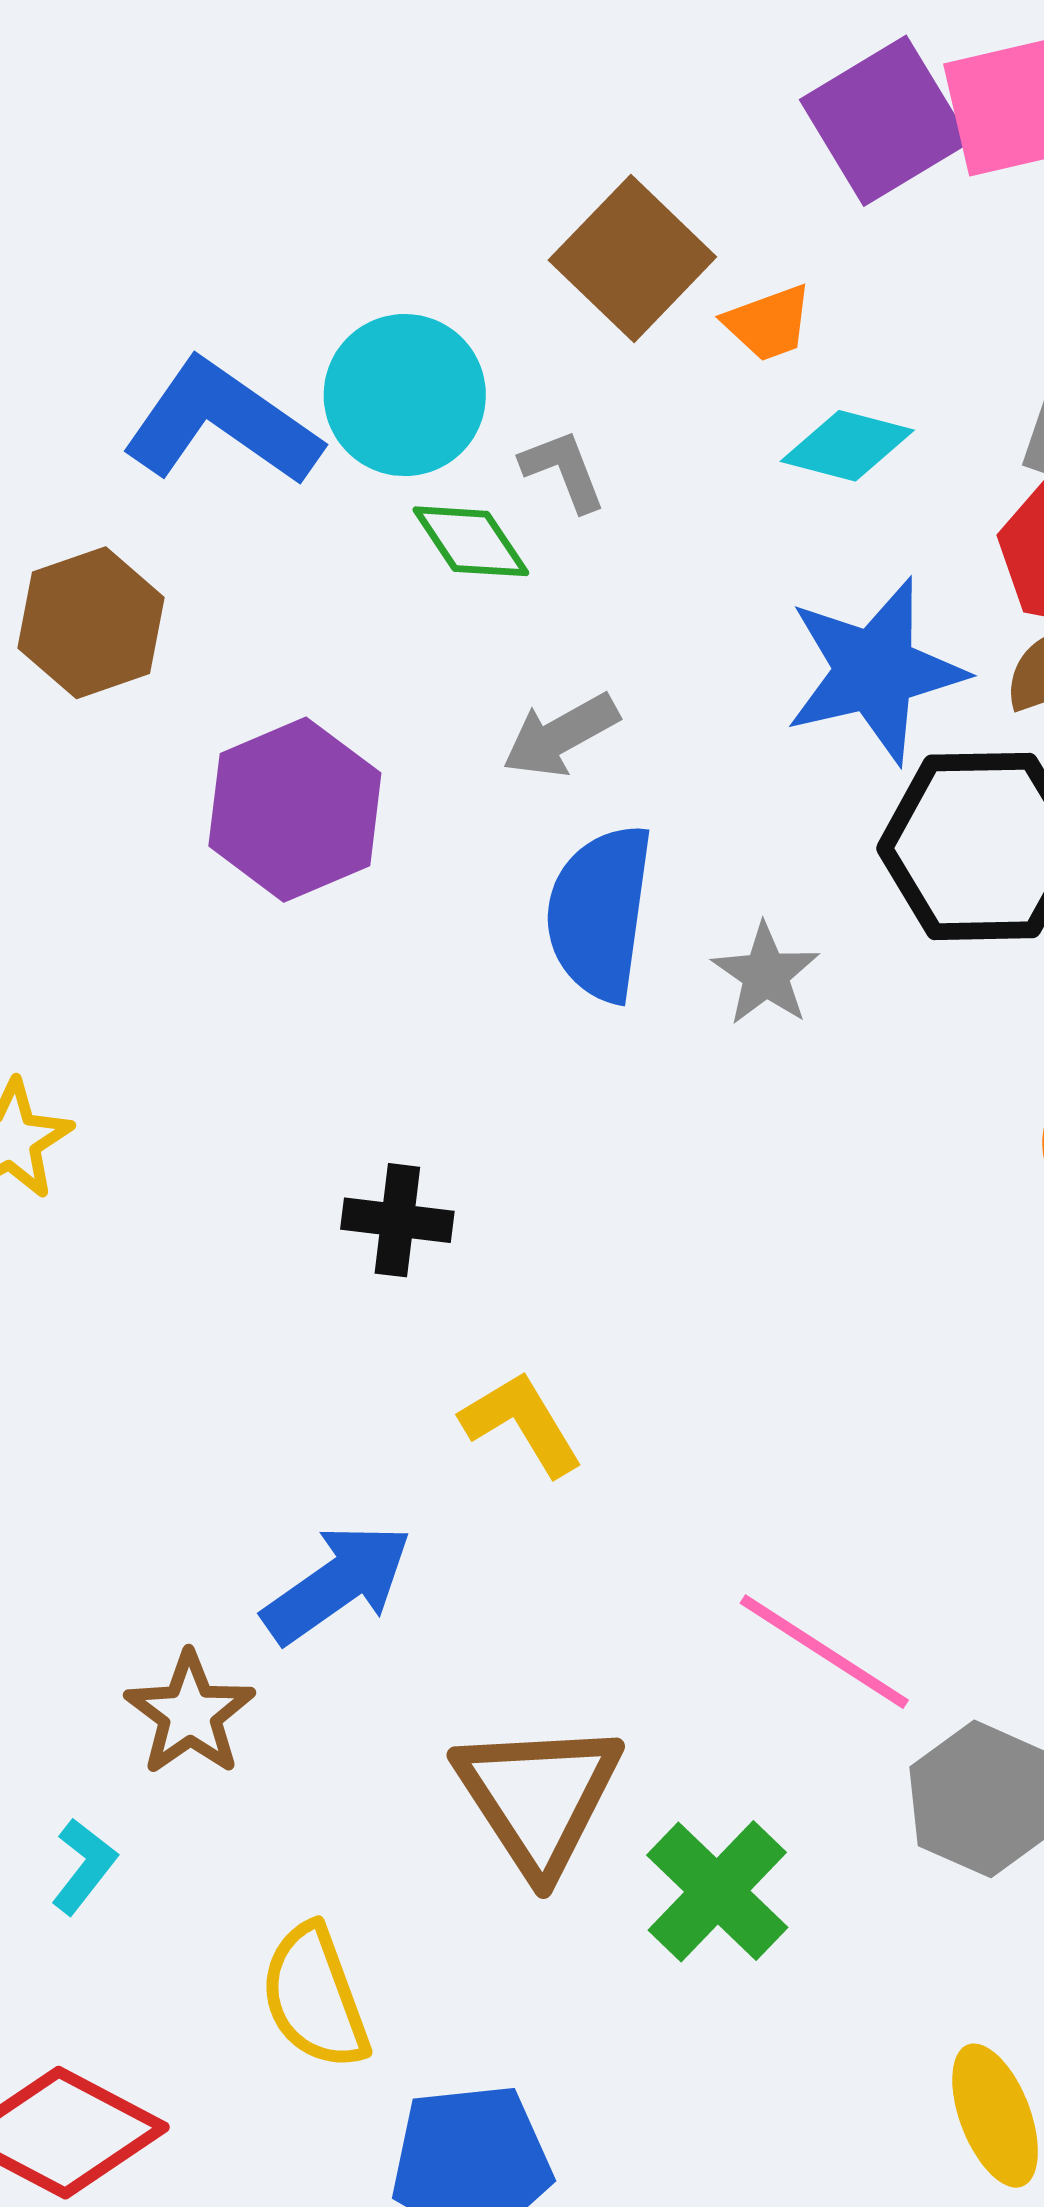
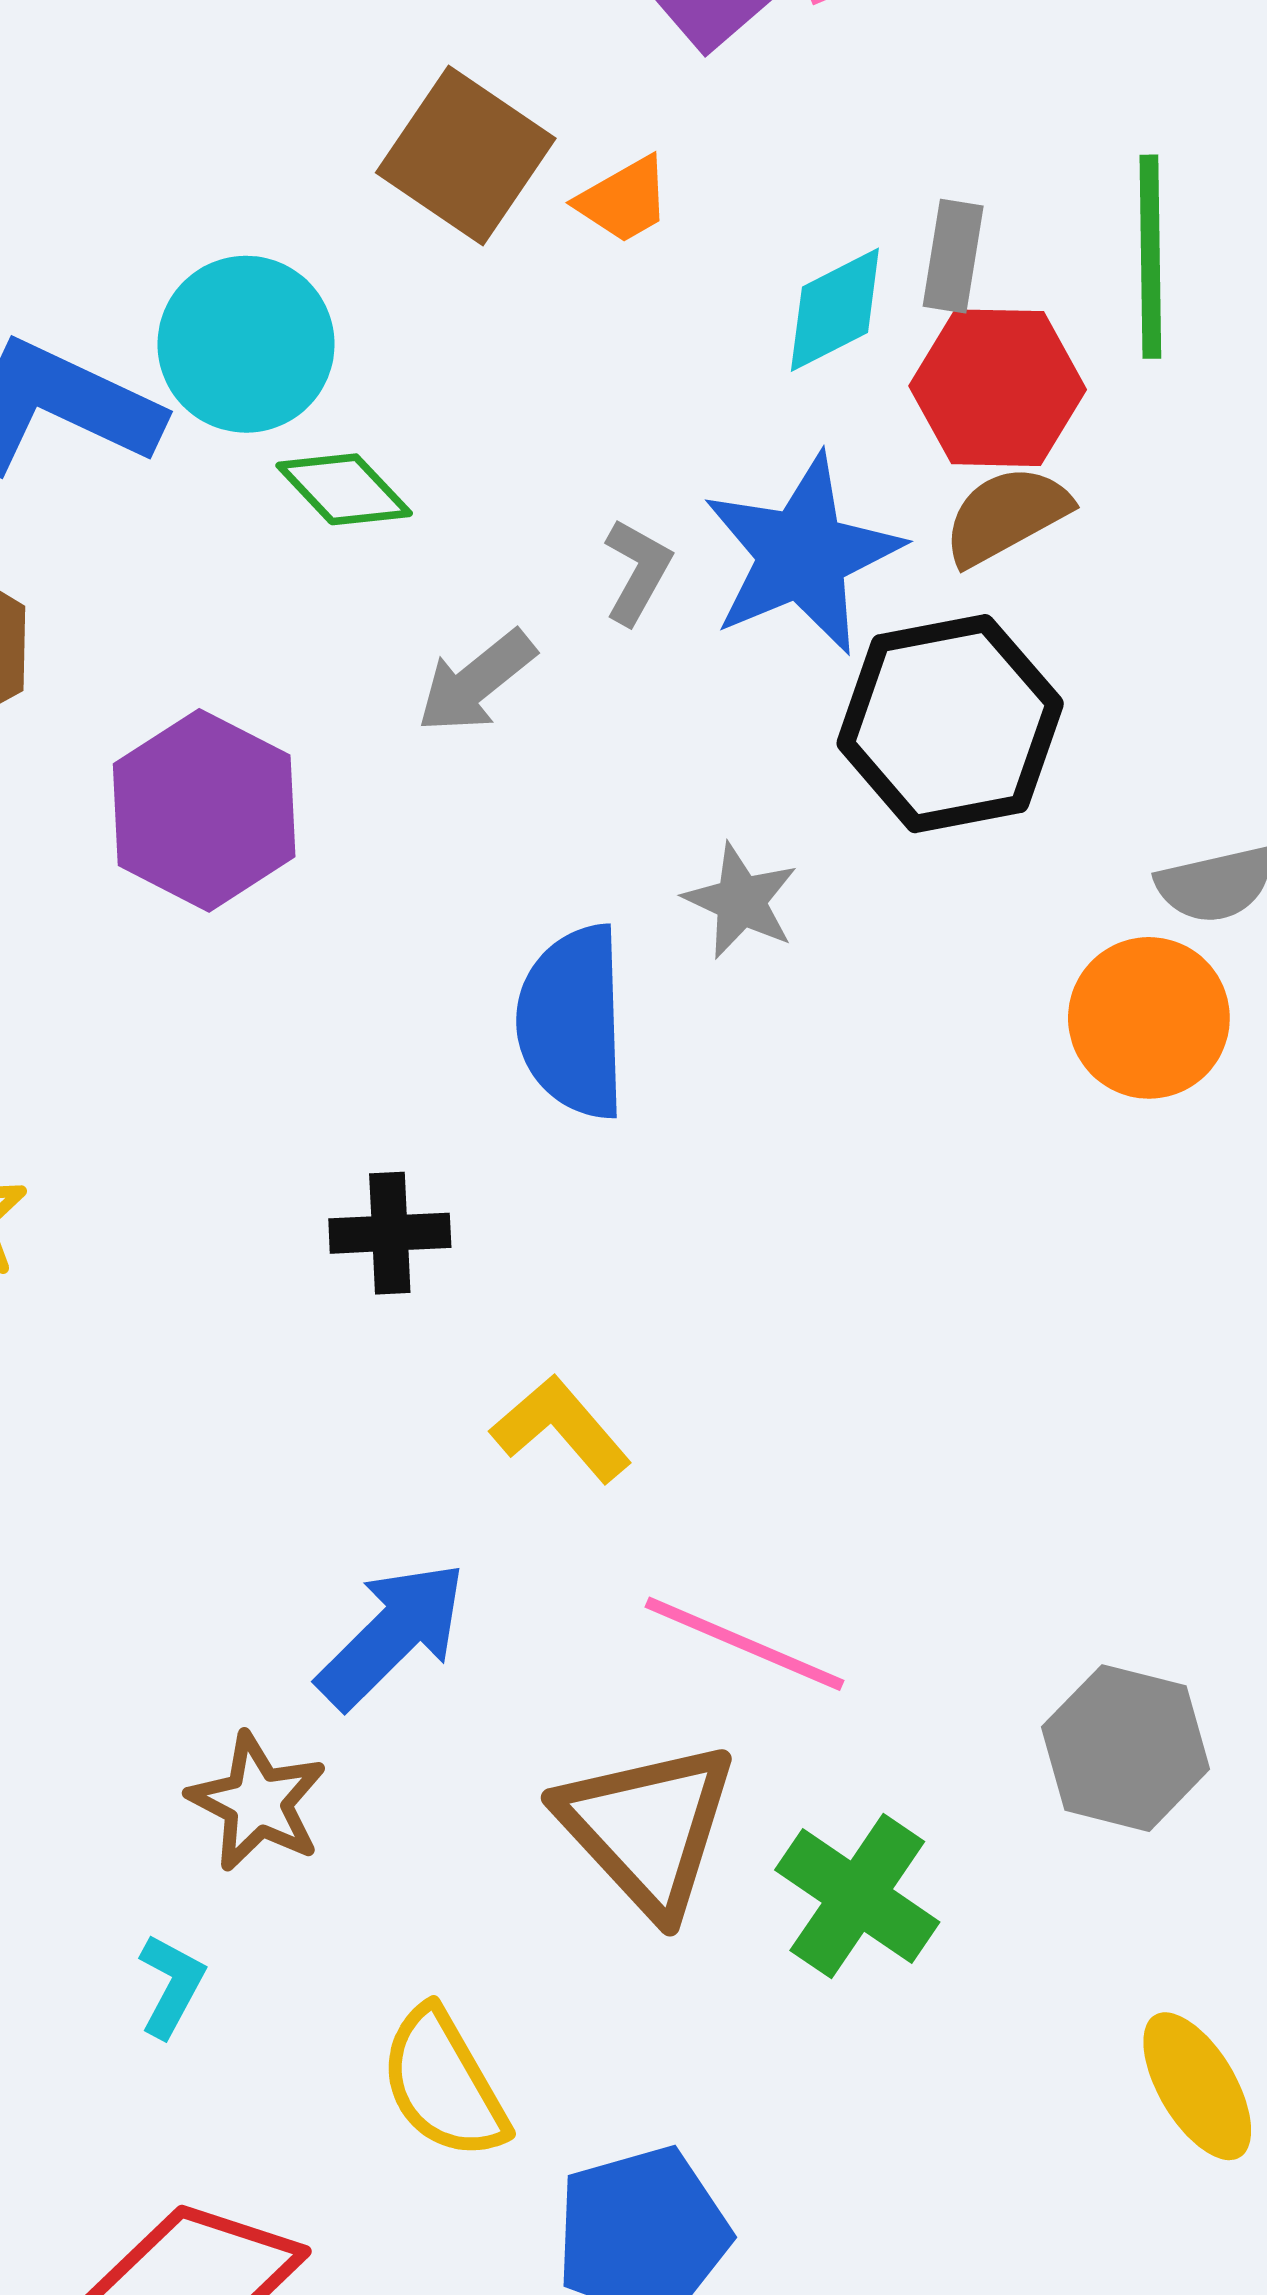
cyan diamond: (847, 446) -> (835, 310), moved, turned -32
gray L-shape: (563, 470) -> (637, 571), moved, turned 60
blue semicircle: (600, 913) -> (572, 1022), moved
pink line: (824, 1652) -> (745, 1644), moved

